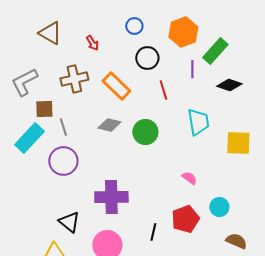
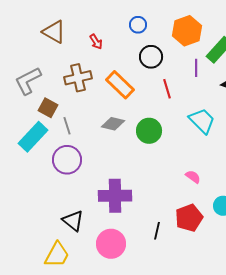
brown square: (44, 109) -> (48, 108), turned 30
cyan trapezoid: (198, 122) -> (202, 121), turned -36

